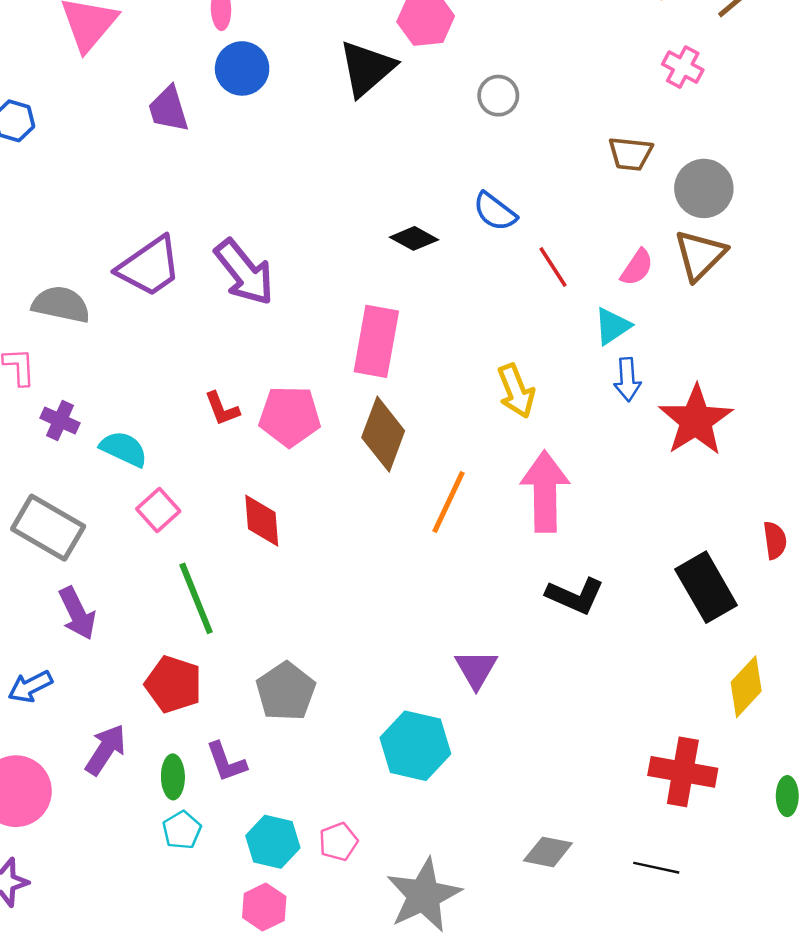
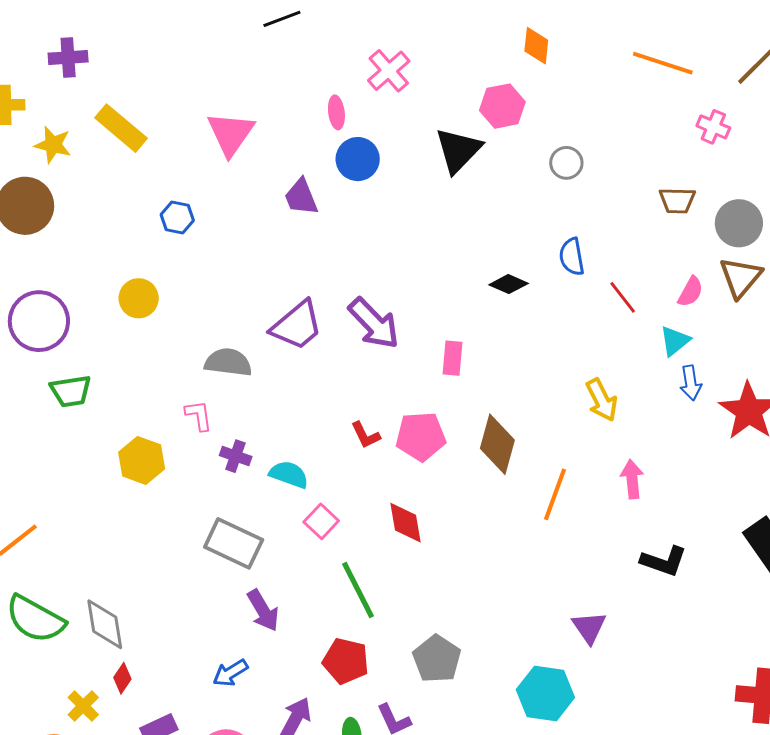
blue semicircle: (495, 212) -> (572, 257), turned 48
pink rectangle: (376, 341) -> (452, 358), moved, size x0.6
pink arrow: (545, 491) -> (632, 479), size x0.6

